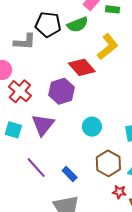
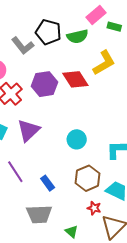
gray L-shape: (25, 42) -> (23, 46), turned 40
purple hexagon: (62, 91) -> (44, 84), moved

